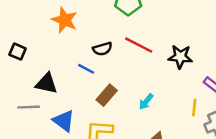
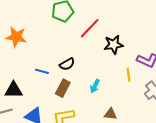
red line: (139, 45) -> (90, 28), moved, turned -60
black semicircle: (102, 49) -> (67, 64), moved
yellow line: (194, 107) -> (128, 75), moved

